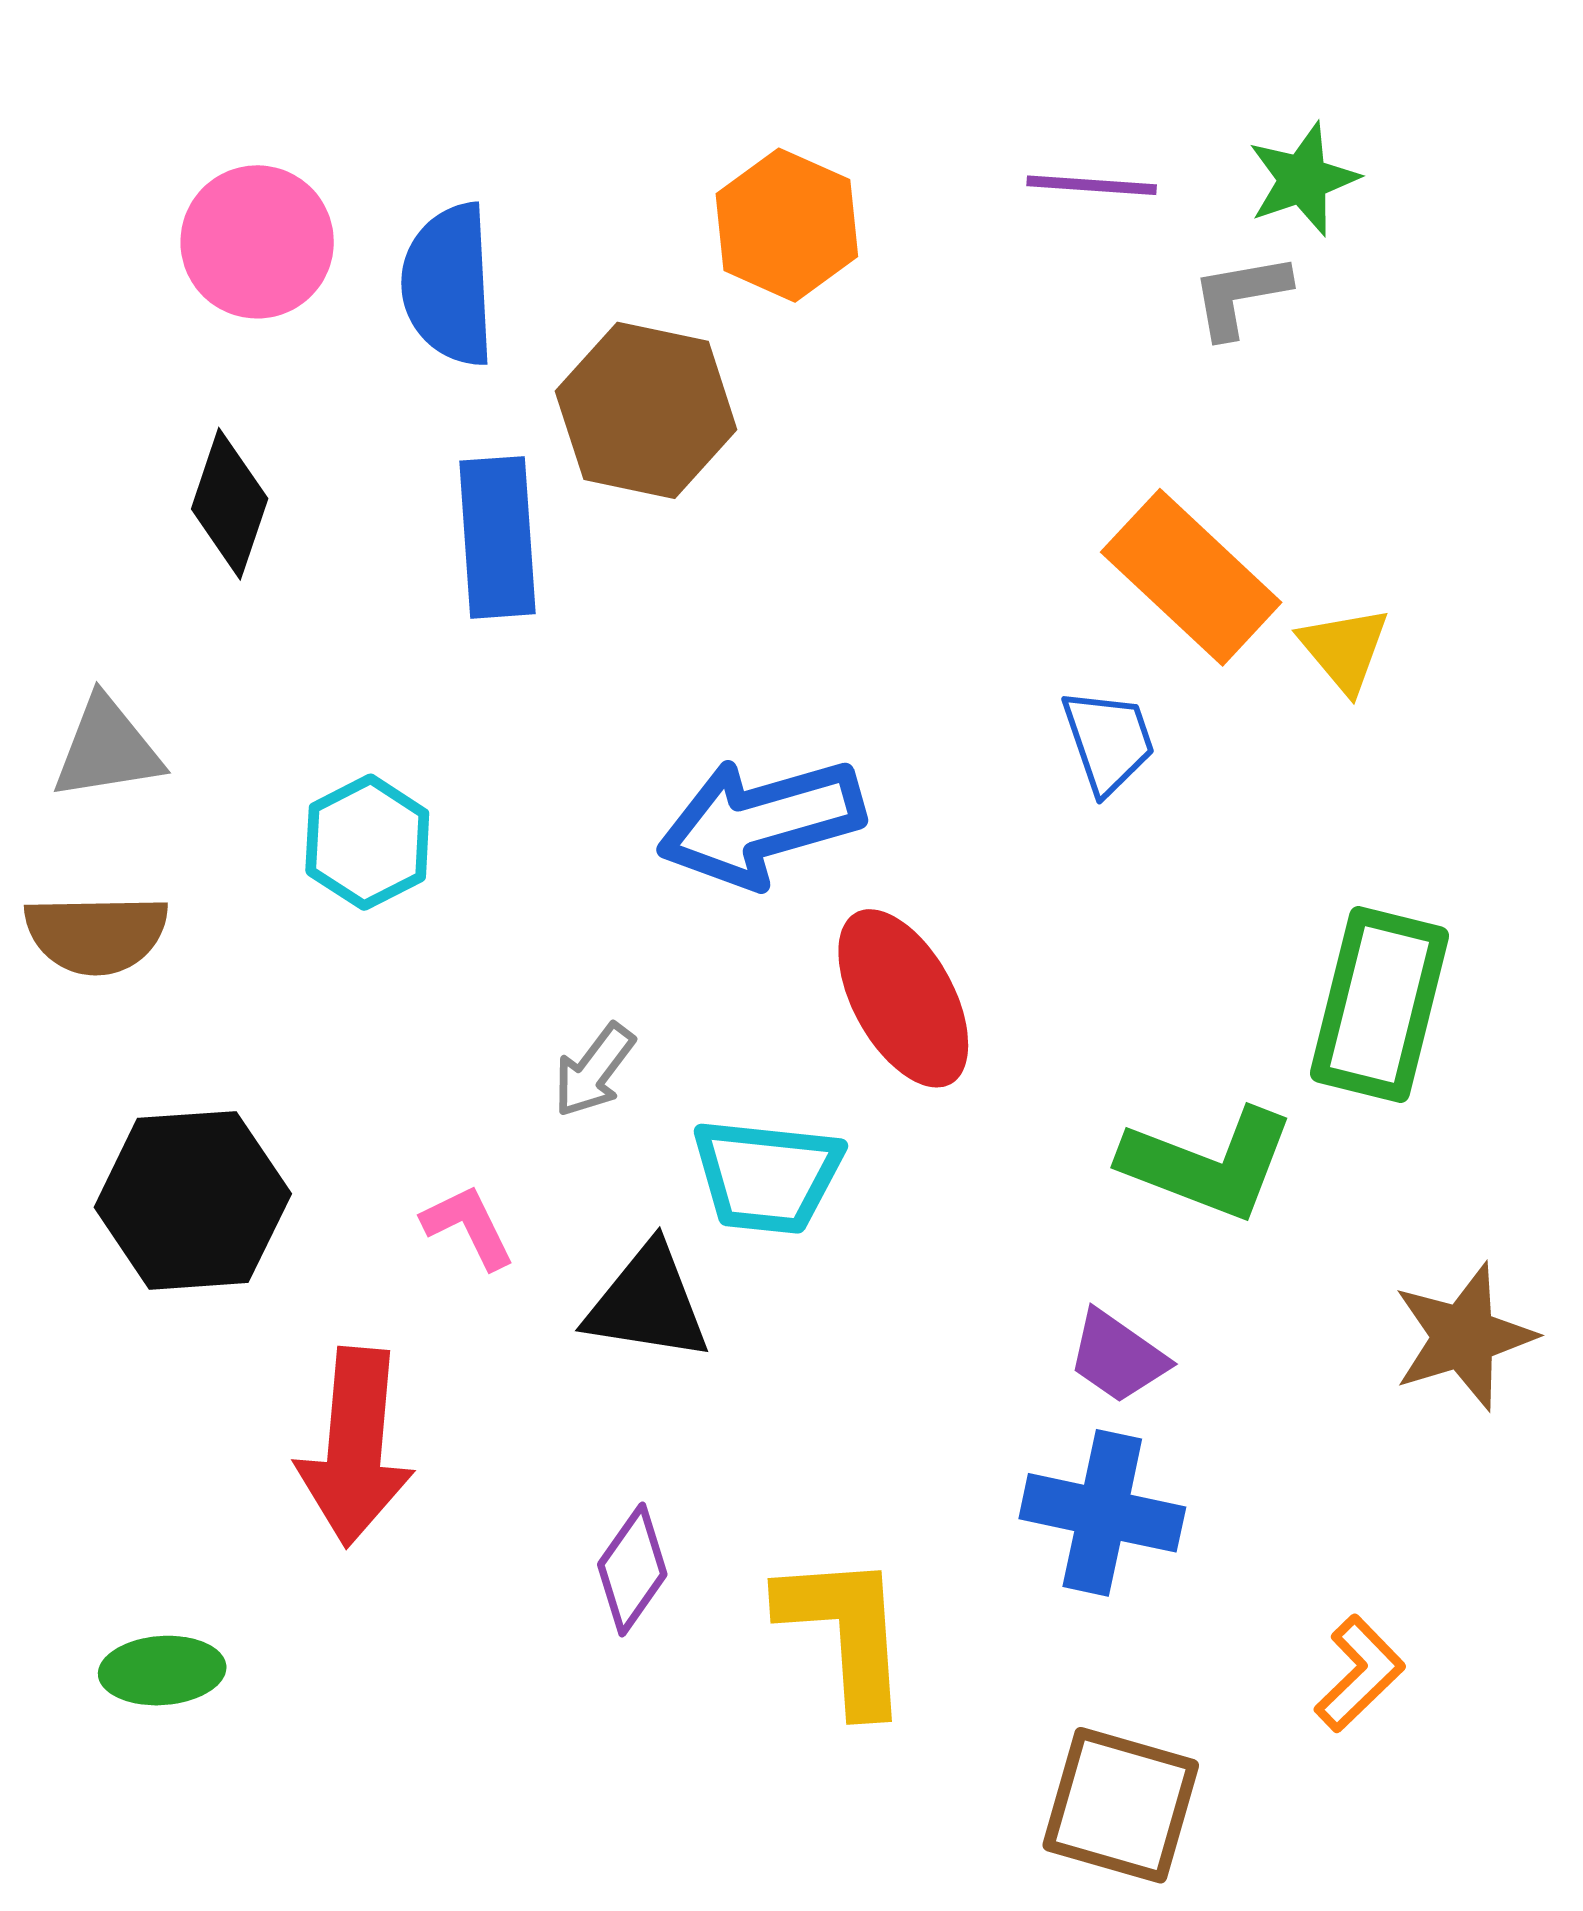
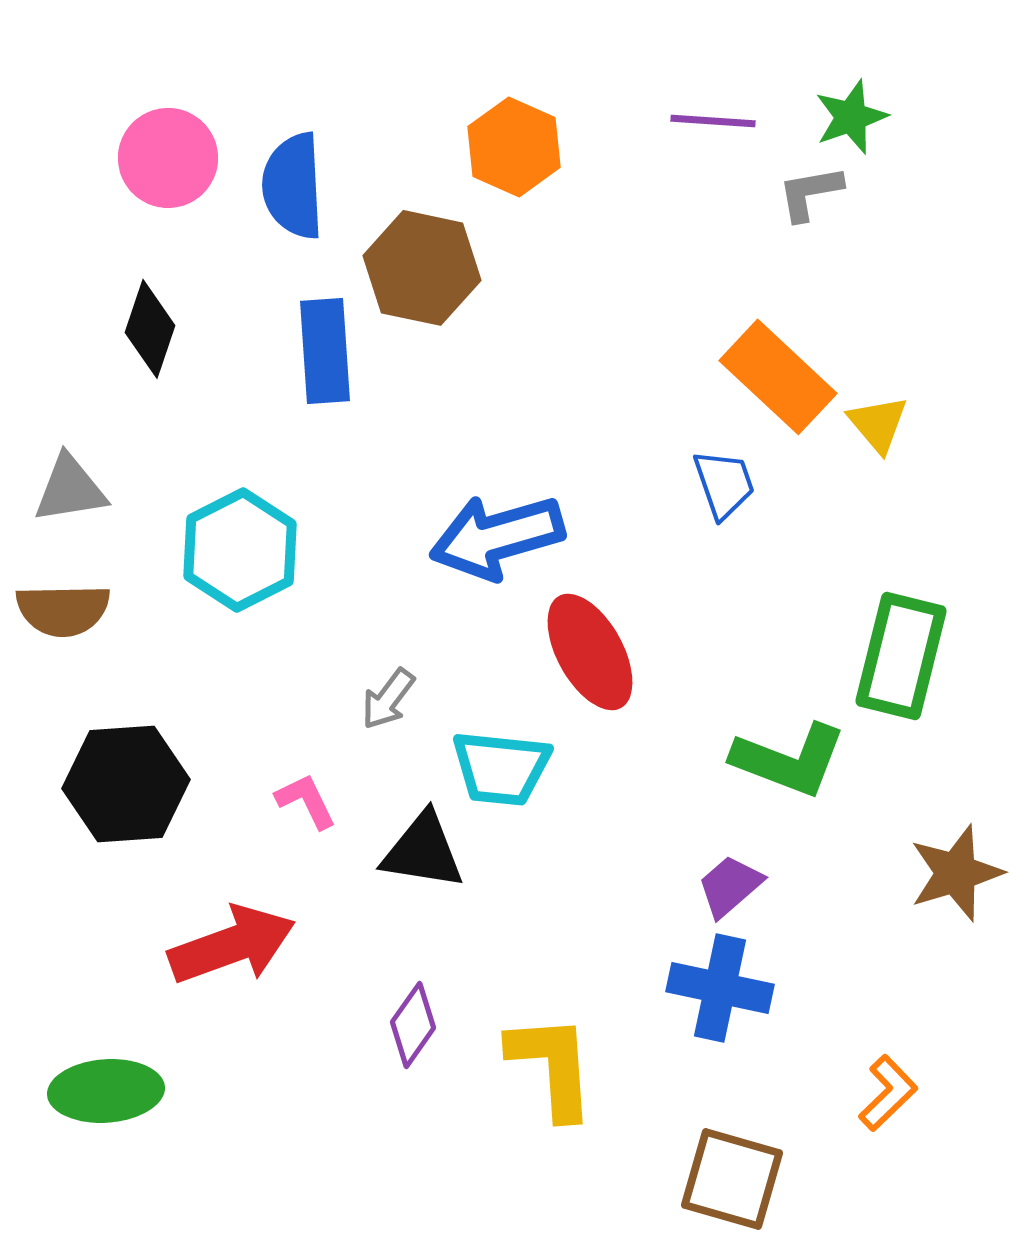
cyan hexagon: (367, 842) -> (240, 550), size x1.4
purple trapezoid: (1118, 1357) -> (730, 886), turned 104
red arrow: (355, 1447) -> (232, 945), turned -115
green ellipse: (162, 1671) -> (106, 1091), size x1.4

